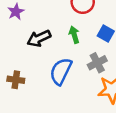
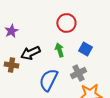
brown cross: (16, 80) -> (11, 65), moved

